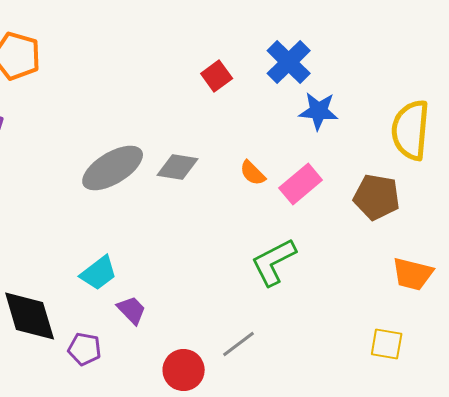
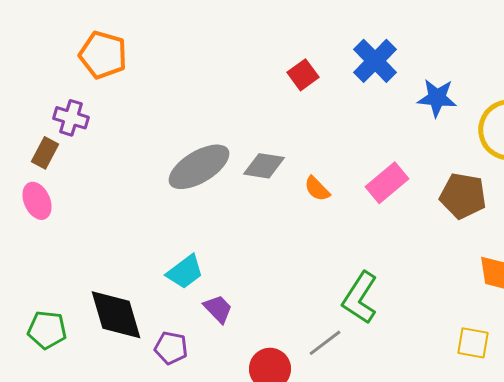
blue star: (319, 111) -> (437, 98), moved
orange semicircle: (253, 173) -> (317, 189), moved
green L-shape: (274, 262) -> (360, 298), moved, turned -30

